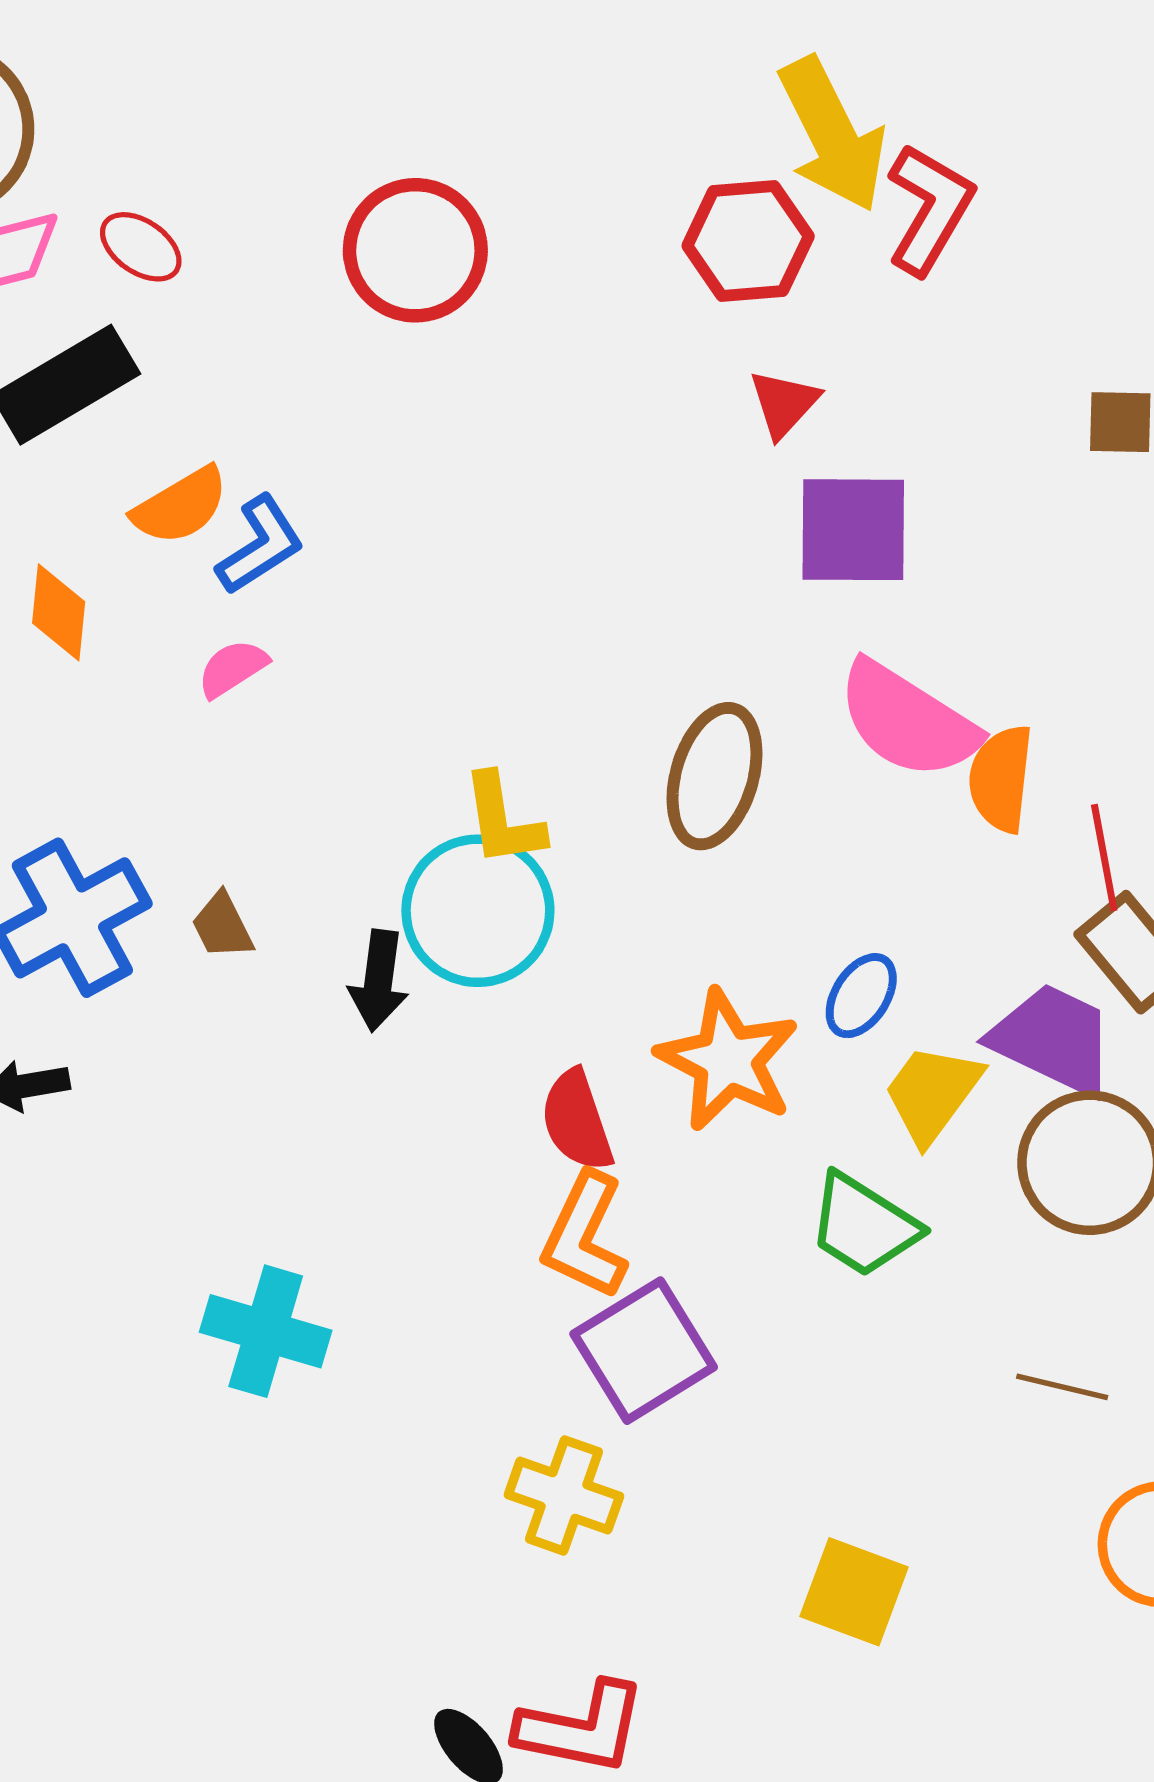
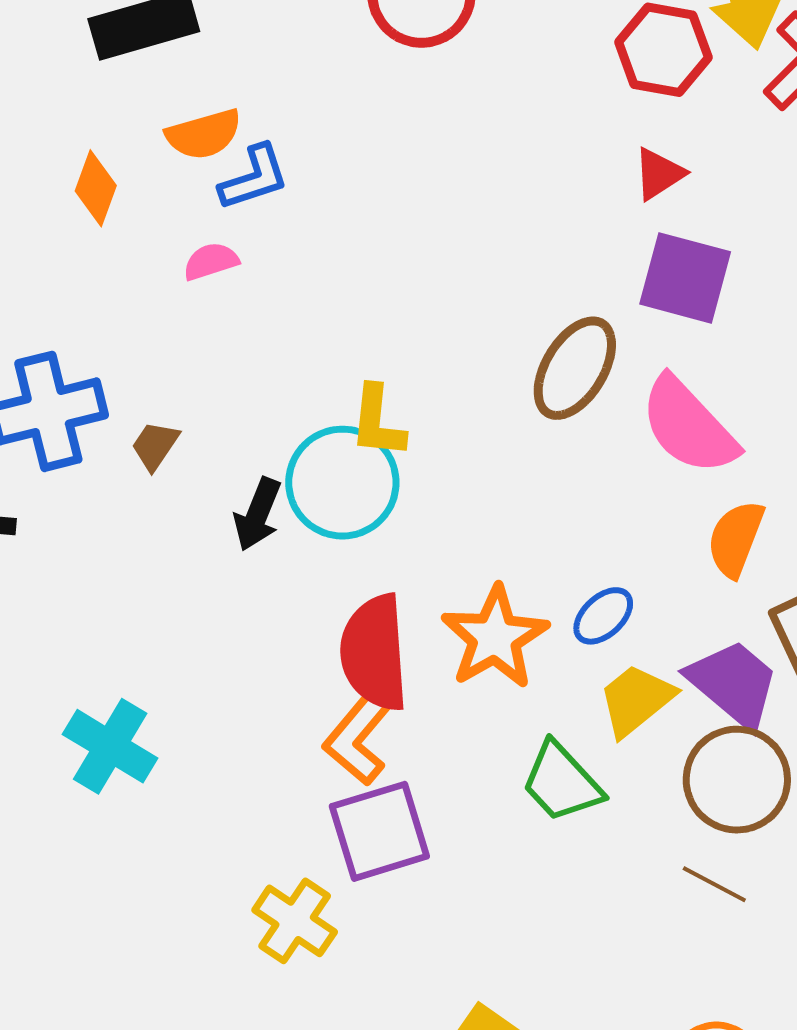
brown ellipse: (714, 776) -> (575, 368), moved
orange semicircle: (1001, 779) -> (736, 539), moved
brown trapezoid: (222, 926) -> (155, 445), turned 46
red semicircle: (577, 1121) -> (374, 653), size x1.5
brown line: (1062, 1387) -> (714, 884), moved

